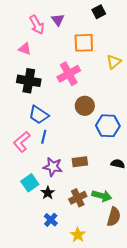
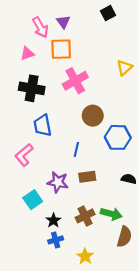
orange square: (84, 43) -> (61, 49), moved
pink triangle: (25, 49) -> (27, 53), turned -40
blue trapezoid: (39, 115) -> (43, 125), turned 45
blue line: (44, 137) -> (76, 149), moved
black star: (48, 193) -> (53, 220), moved
blue cross: (51, 220) -> (56, 240), turned 32

